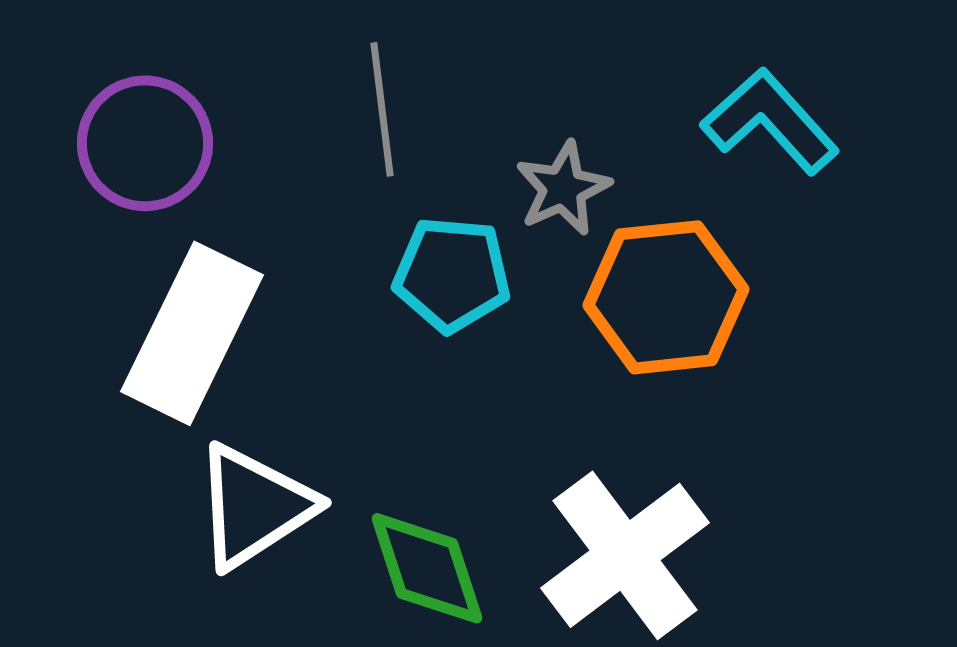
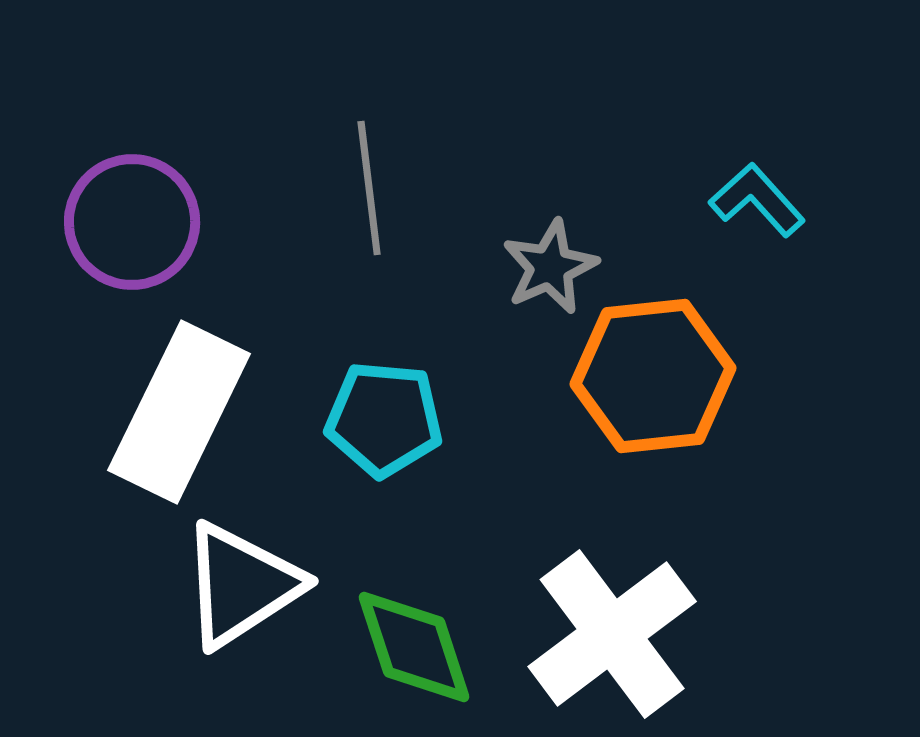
cyan L-shape: (770, 121) -> (757, 200), size x0.7
cyan pentagon: (452, 274) -> (384, 419), moved

